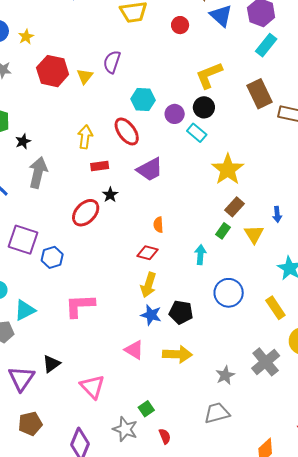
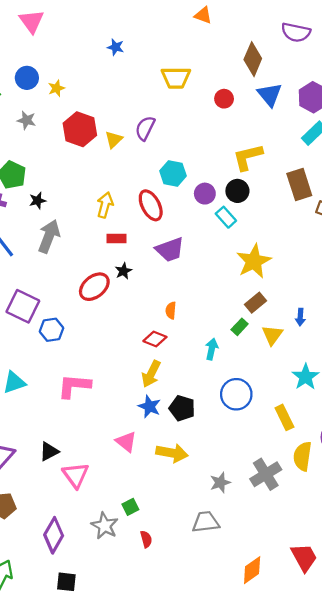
black triangle: (51, 364) -> (49, 452), moved

